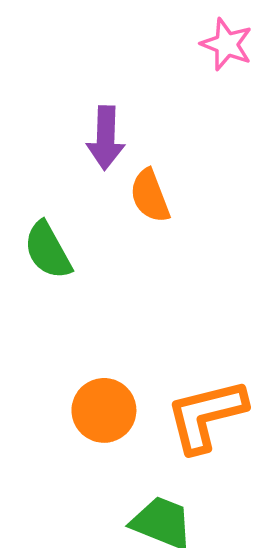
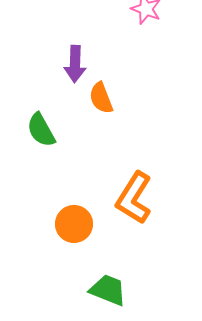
orange L-shape: (206, 416) -> (134, 198), moved, turned -44

